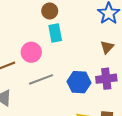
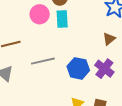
pink circle: (31, 52) -> (40, 14), moved
purple cross: (106, 79) -> (104, 69), turned 36

